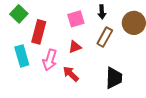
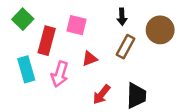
pink square: (76, 19) -> (76, 25), moved, turned 30
red arrow: (71, 74) -> (102, 94), moved, turned -96

